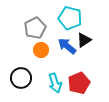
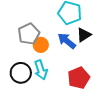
gray pentagon: (35, 28) -> (29, 34), moved
cyan arrow: (55, 83) -> (41, 70), moved

